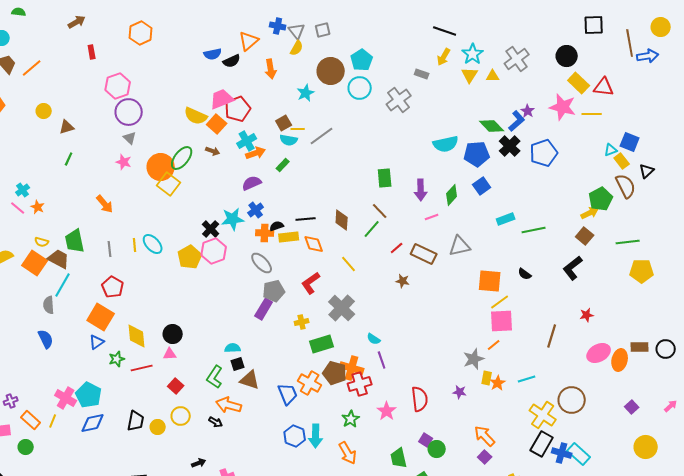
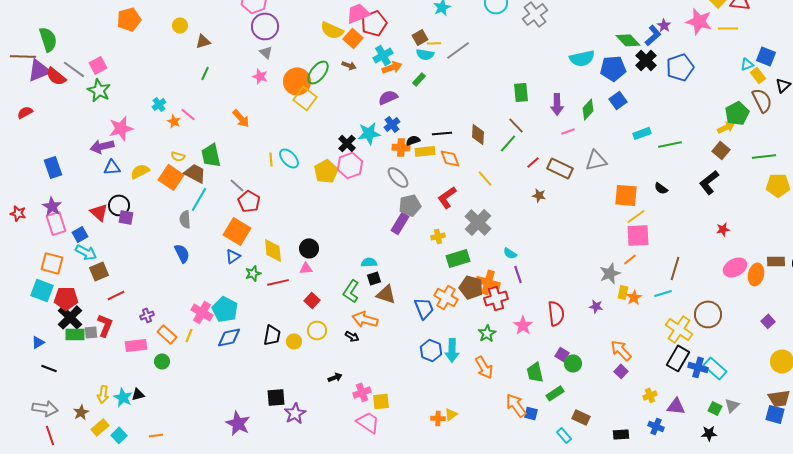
pink line: (18, 208) -> (188, 114), moved
gray line: (110, 249) -> (237, 185), moved, turned -42
brown line: (552, 336) -> (675, 268), moved

